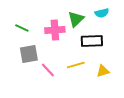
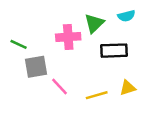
green line: (22, 28) -> (19, 44), moved
yellow line: (76, 65) -> (97, 95), moved

